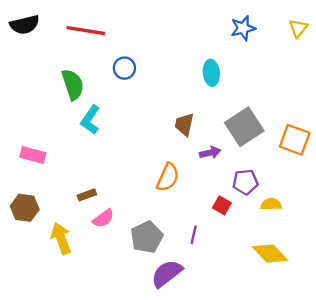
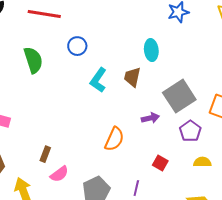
cyan L-shape: (90, 120) -> (98, 80), moved
brown trapezoid: (184, 124) -> (132, 77), moved
purple pentagon: (245, 182) -> (190, 131), moved, turned -30
brown rectangle: (87, 195) -> (45, 154), turned -49

